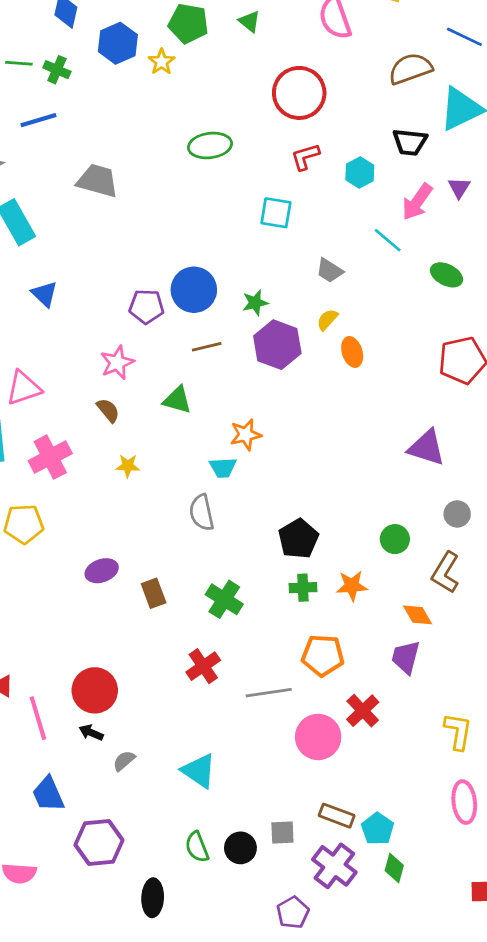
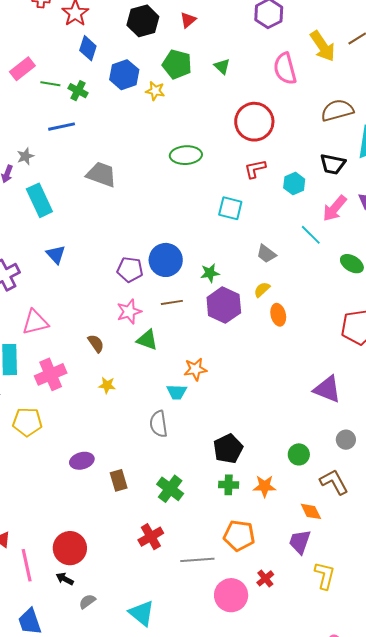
yellow star: (162, 62) -> (155, 91), turned -30
pink star: (117, 363) -> (129, 312), moved
brown L-shape: (446, 573) -> (334, 482), turned 116
red cross: (363, 711) -> (265, 578), size x0.7
yellow L-shape: (458, 731) -> (325, 576), moved

